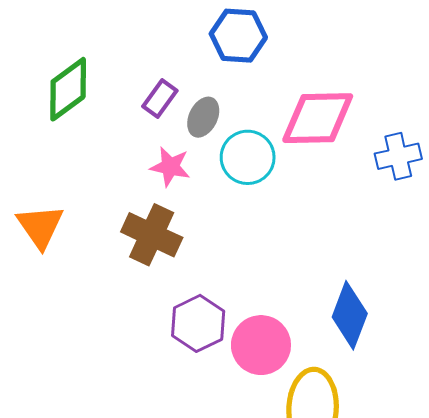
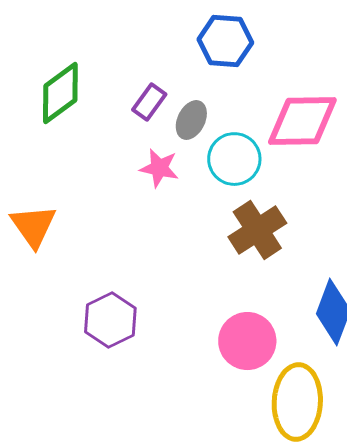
brown cross: (152, 235) -> (257, 230), moved, turned 32
purple hexagon: (198, 323) -> (110, 320), moved

